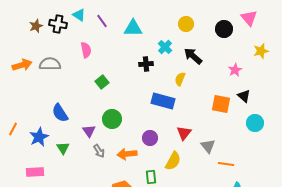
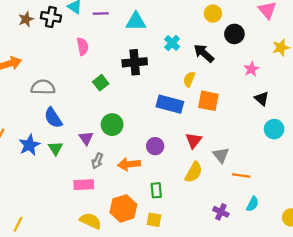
purple line: (102, 21) -> (101, 14), turned -56
yellow circle: (186, 24) -> (213, 14), moved
black circle: (224, 29) -> (234, 34), moved
gray semicircle: (50, 64) -> (43, 87), moved
black cross: (146, 64) -> (135, 62), moved, size x1.5
orange square: (221, 104) -> (208, 101), moved
green triangle: (63, 148) -> (55, 148), moved
gray arrow: (99, 151) -> (97, 161), turned 56
yellow semicircle: (173, 161) -> (194, 172), moved
pink rectangle: (35, 172) -> (84, 185), moved

